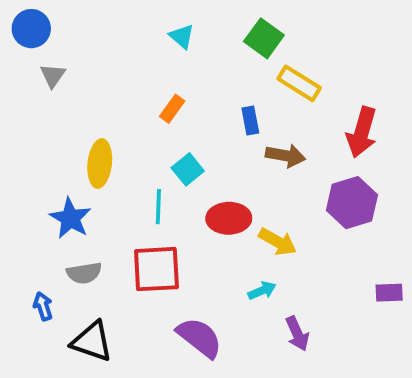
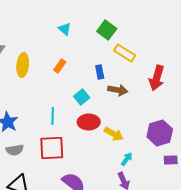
yellow ellipse: (100, 164) -> (23, 65), moved
cyan square: (188, 169) -> (82, 97), moved
purple hexagon: (352, 203) -> (160, 133), moved
cyan arrow: (262, 291) -> (127, 159), moved, turned -32

